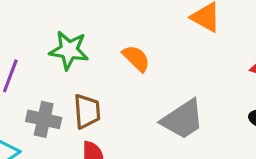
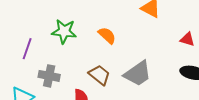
brown trapezoid: (87, 111) -> (99, 75), moved, turned -45

